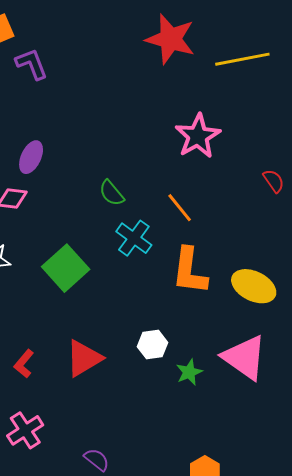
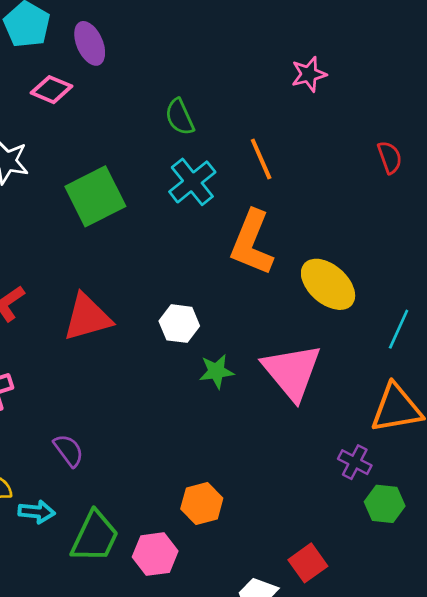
pink star: (198, 136) -> (309, 74), size x0.6
purple ellipse: (31, 157) -> (90, 43), turned -64

